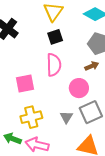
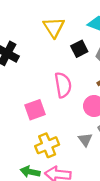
black square: (55, 37) -> (79, 49), moved

